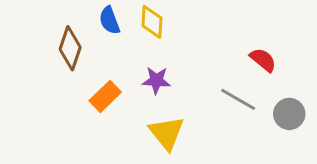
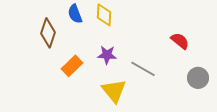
gray line: (238, 99) -> (143, 69), moved

